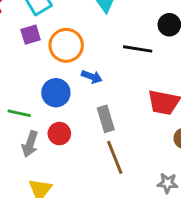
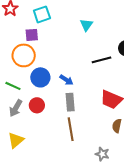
orange circle: (66, 45) -> (24, 55), moved
black line: (138, 49) -> (101, 60), turned -36
blue arrow: (92, 77) -> (66, 80), moved

